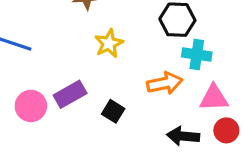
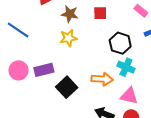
yellow star: (109, 43) -> (68, 38), moved
black square: (113, 111) -> (67, 87), size x1.5

